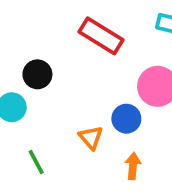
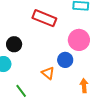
orange arrow: (133, 166) -> (84, 86), moved

